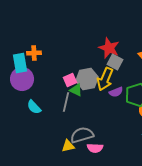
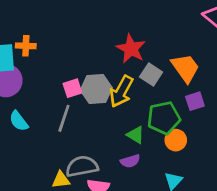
gray square: (115, 62) -> (151, 75), moved
green triangle: (76, 90) -> (135, 135), moved
purple semicircle: (116, 92) -> (130, 161), moved

